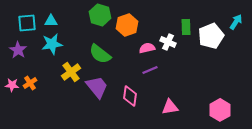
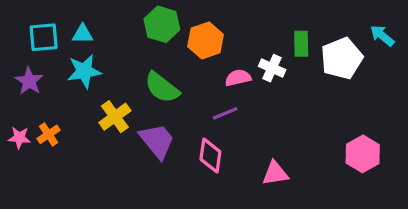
cyan arrow: (236, 22) -> (382, 36), turned -84
purple line: (150, 70) -> (225, 113), moved
pink hexagon: (220, 110) -> (363, 154), moved

